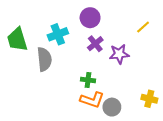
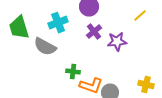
gray semicircle: (44, 59) -> (45, 47), turned 125
green cross: (88, 80) -> (73, 72), moved

